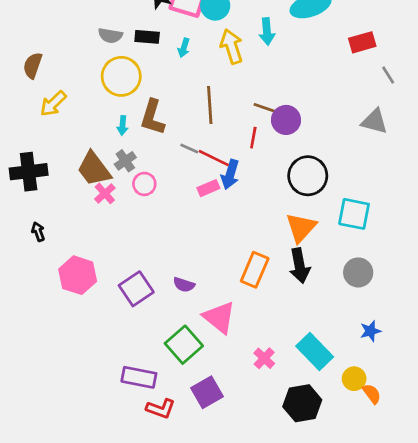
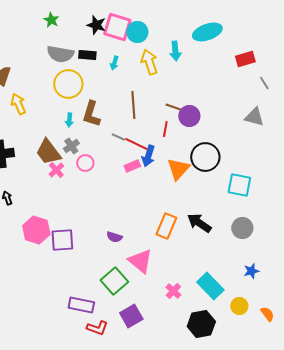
gray semicircle: (110, 36) -> (60, 54), size x1.5
yellow arrow: (53, 104) -> (18, 104), turned 110
orange triangle: (301, 228) -> (178, 169), moved
black arrow: (300, 266) -> (199, 223), turned 135
purple square: (136, 289) -> (62, 240), moved, turned 30
orange semicircle: (372, 394) -> (267, 314), moved

